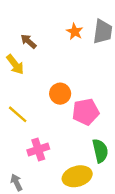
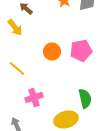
pink pentagon: (86, 112) -> (81, 50), moved

